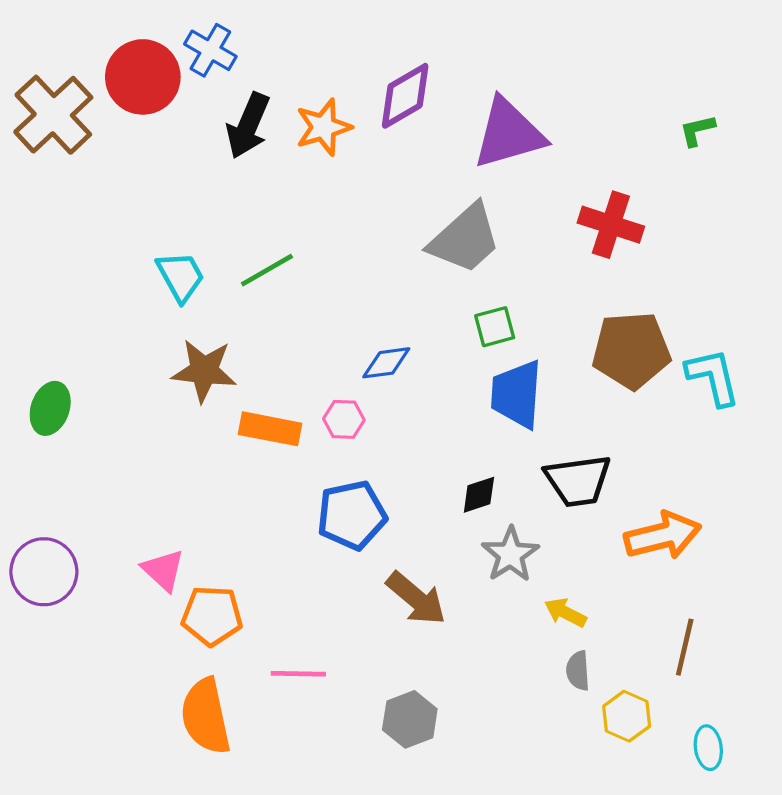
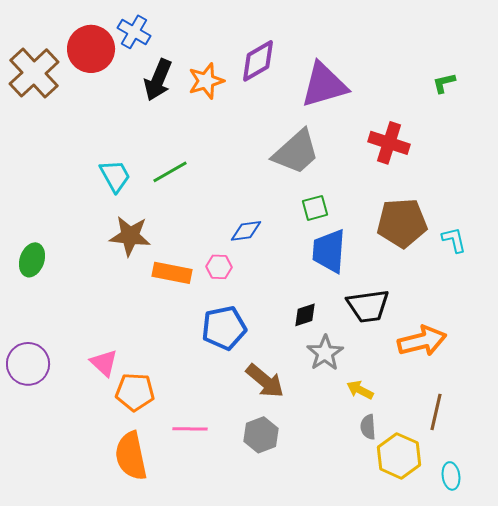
cyan L-shape: (713, 377) -> (454, 240), size x0.7
yellow hexagon: (627, 716) -> (399, 456), size x1.4
gray hexagon: (410, 719) -> (261, 435), moved

